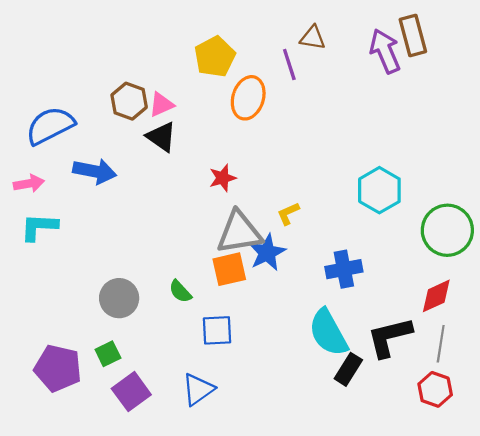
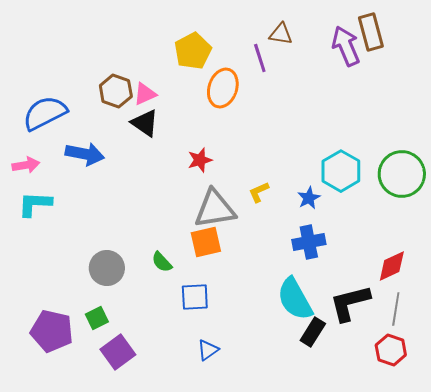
green circle: (447, 230) -> (402, 174), moved
blue star: (267, 252) -> (309, 198), moved, size x0.7
blue triangle: (198, 389) -> (208, 350), moved, size x0.7

